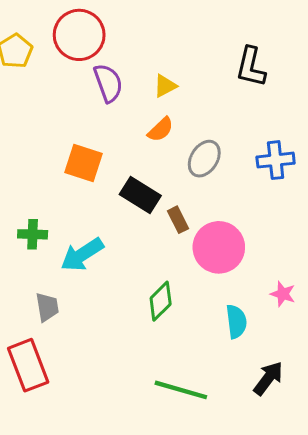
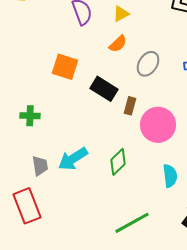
brown rectangle: (178, 220) -> (130, 106), turned 42
cyan arrow: (82, 255) -> (73, 159), moved
green line: (181, 390) -> (132, 223), turned -45

